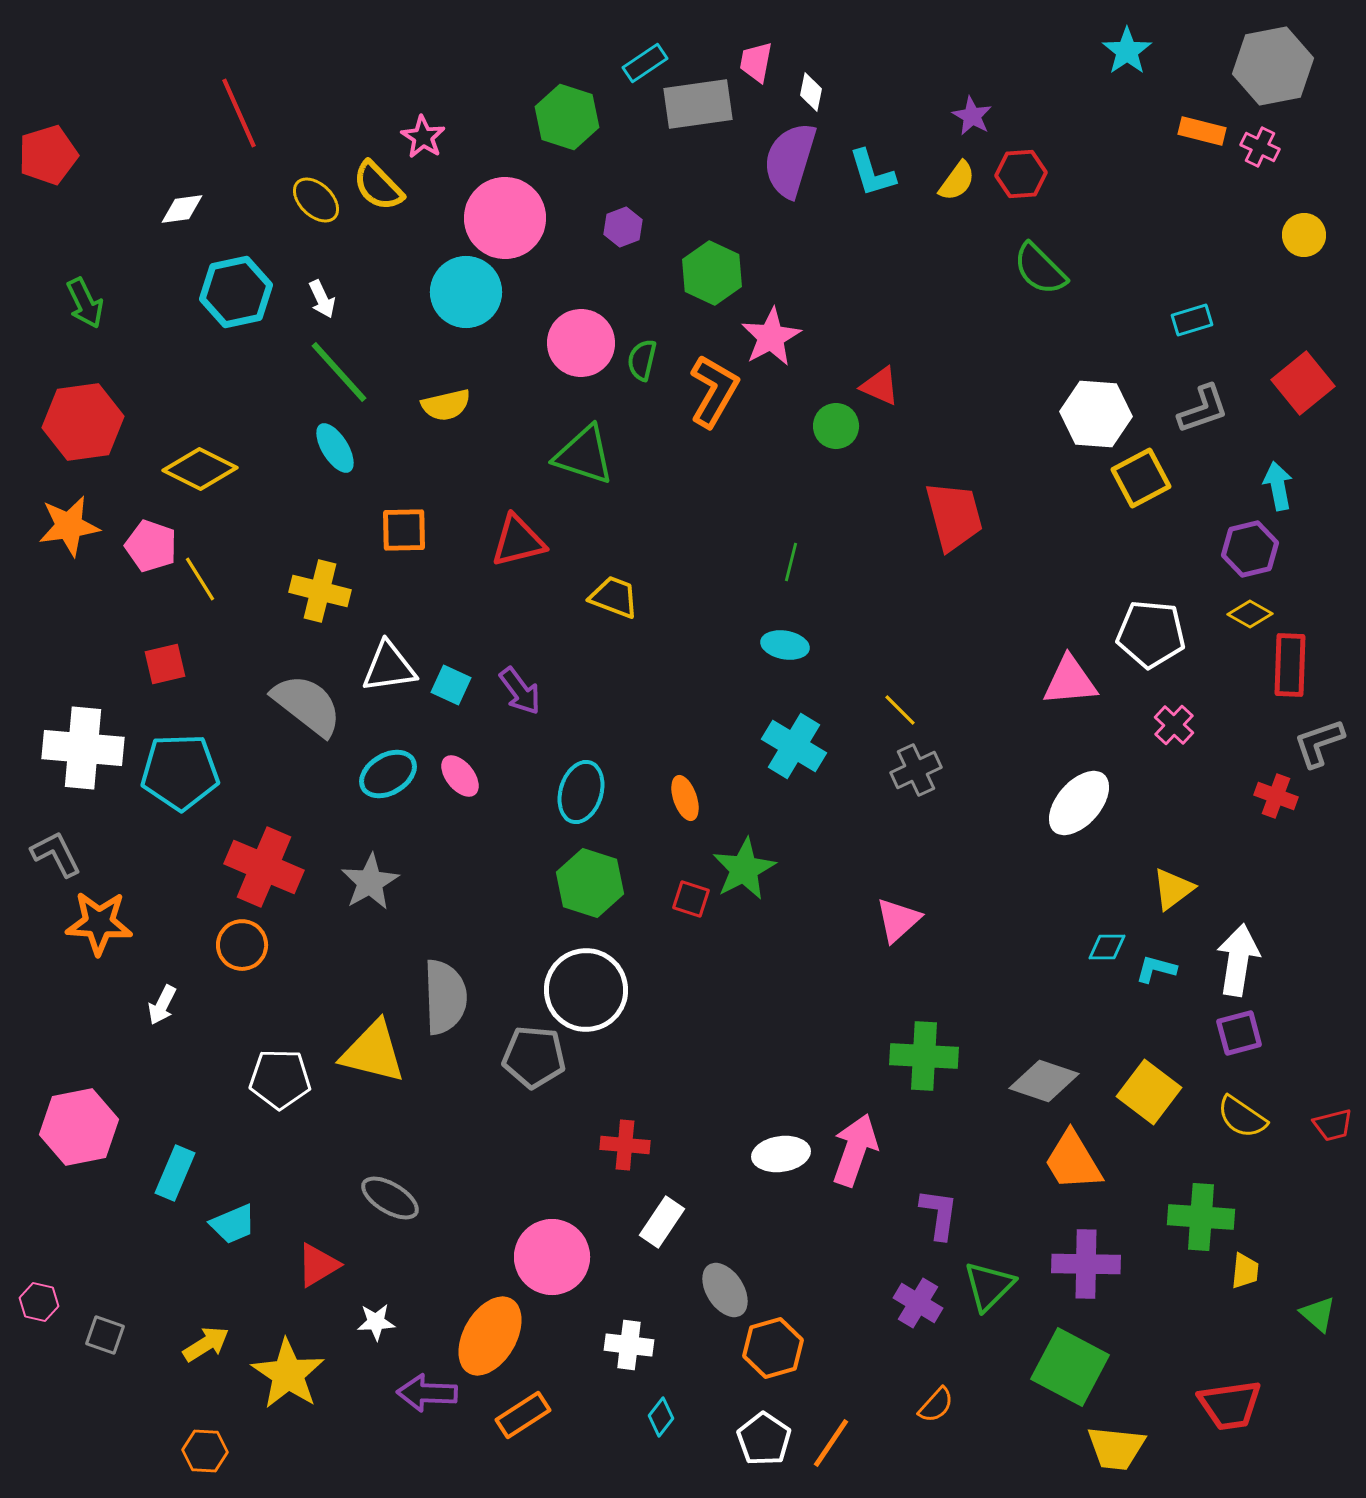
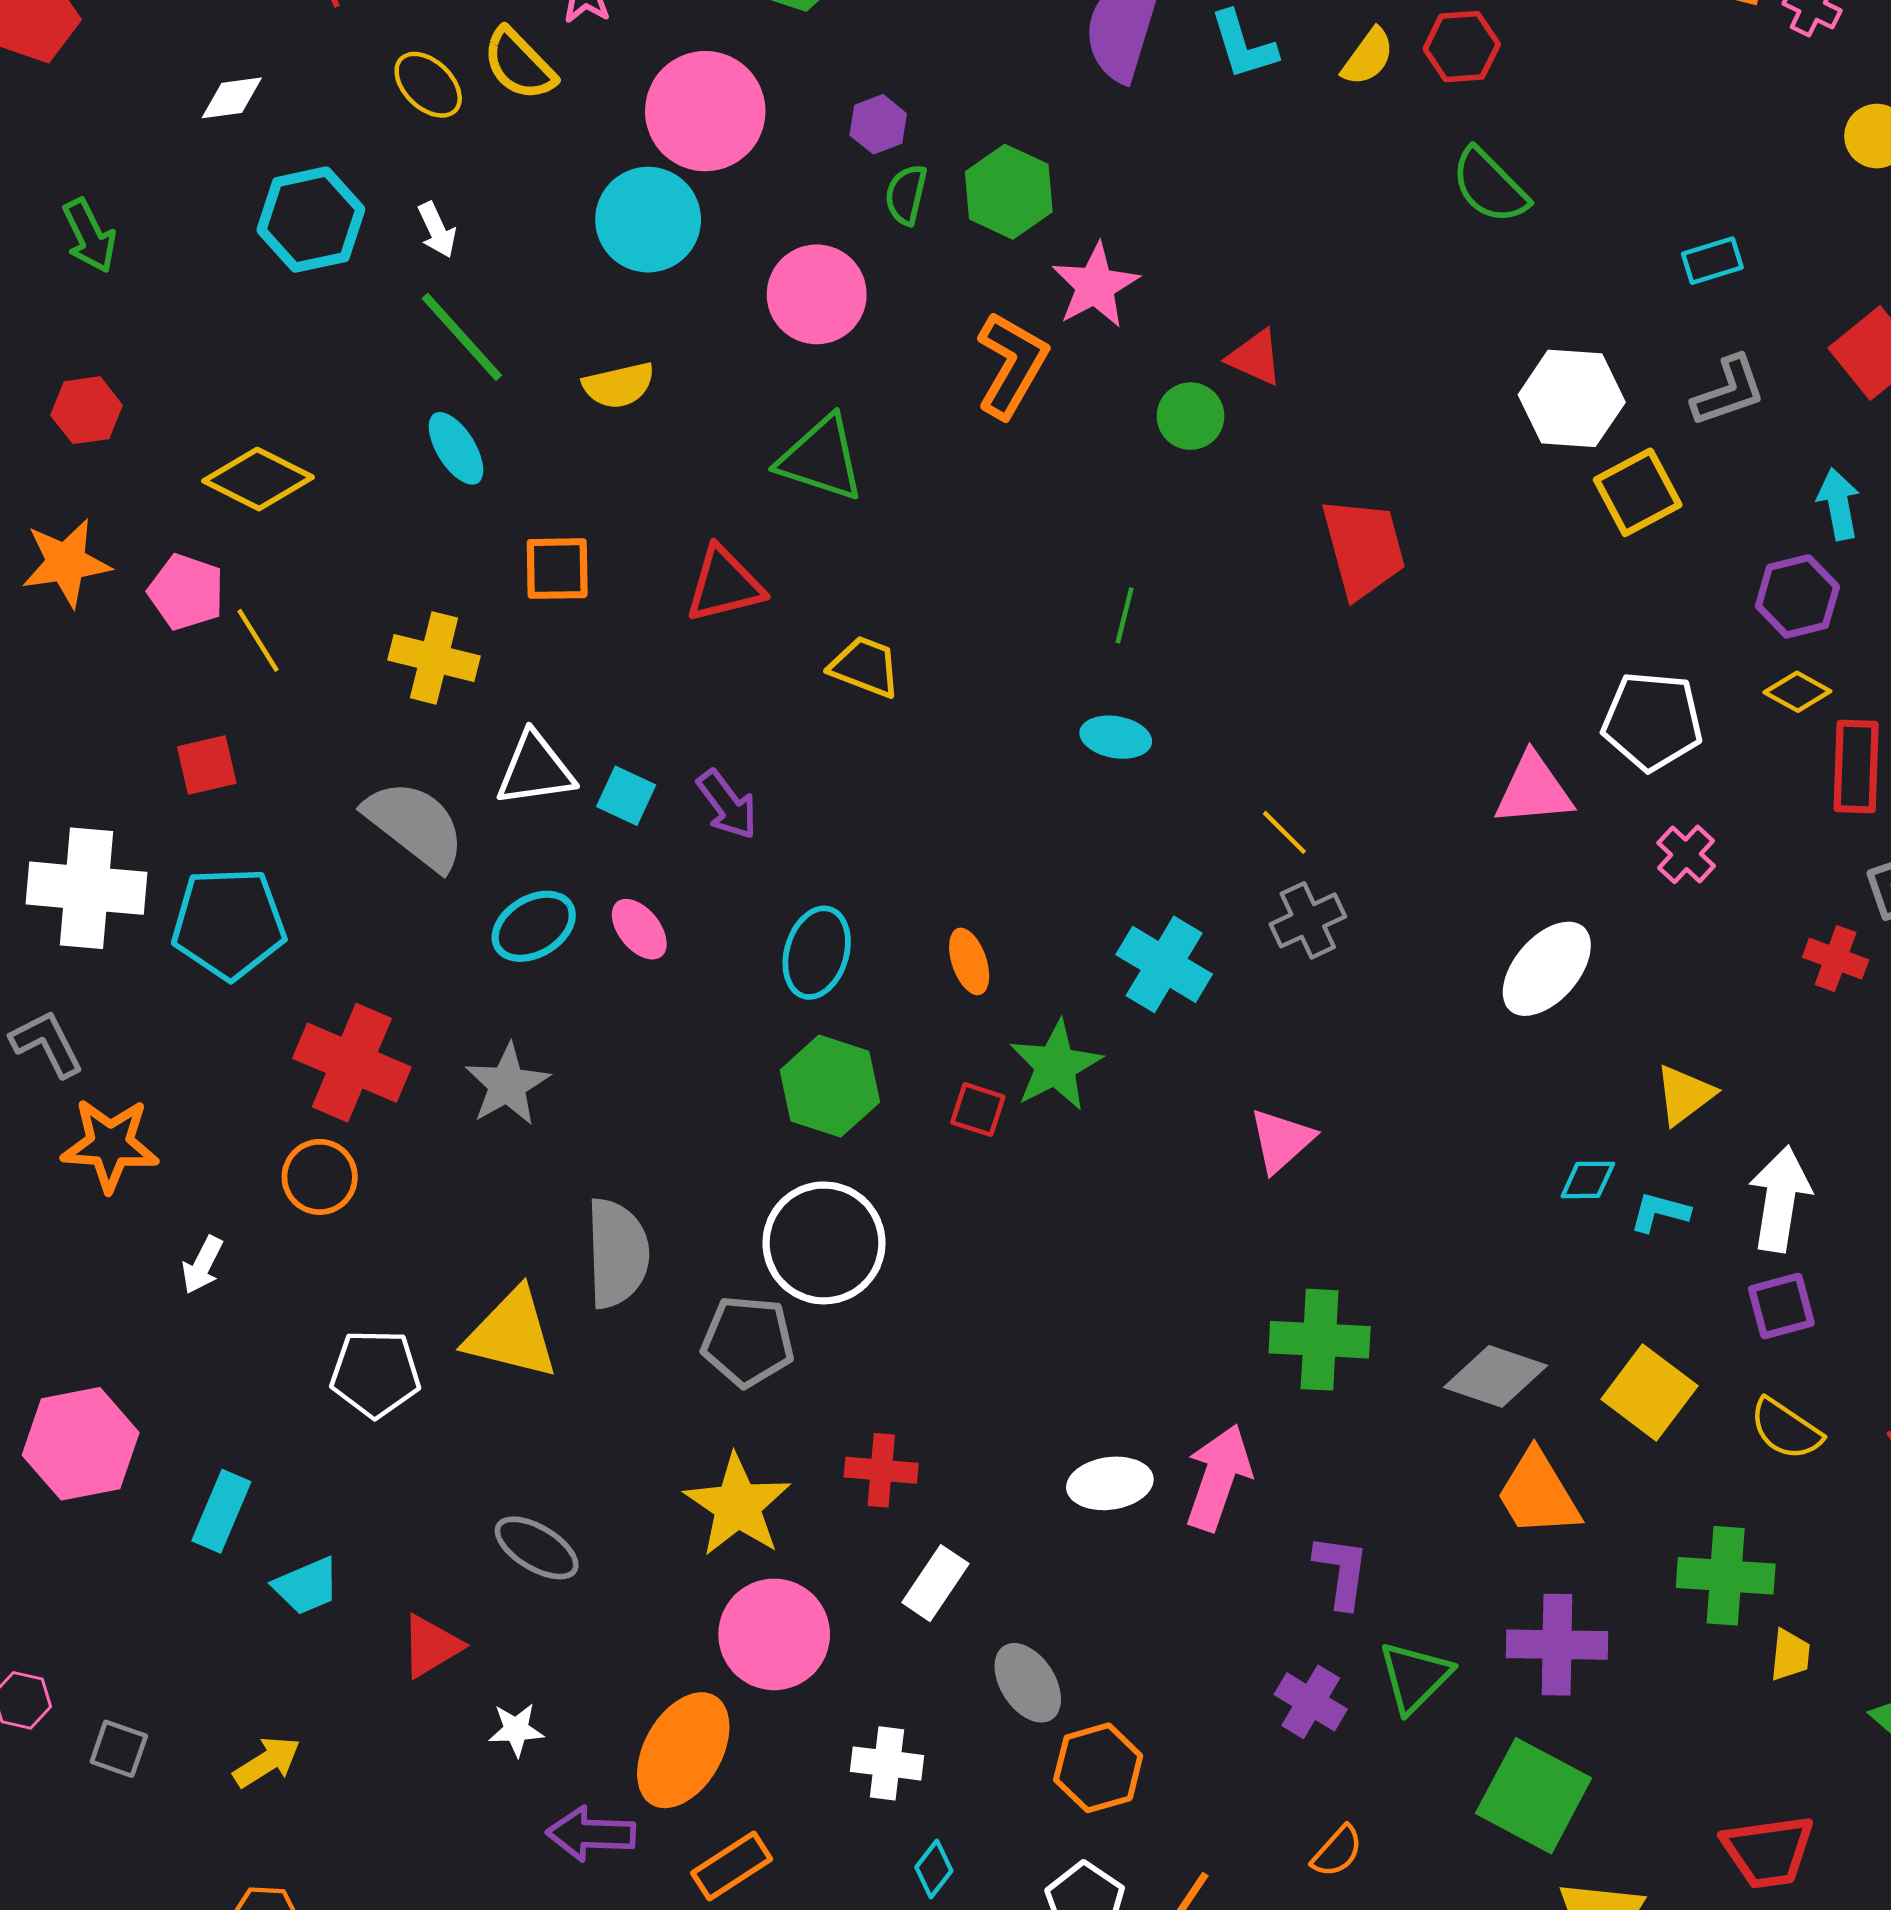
green semicircle: (642, 360) -> (906, 195), moved
red hexagon: (83, 422) -> (87, 410), size x0.6
cyan cross: (794, 746) -> (1164, 964), moved
yellow star: (288, 1374) -> (737, 1505), moved

